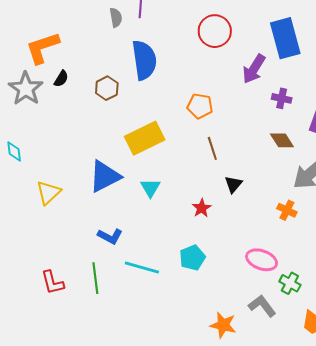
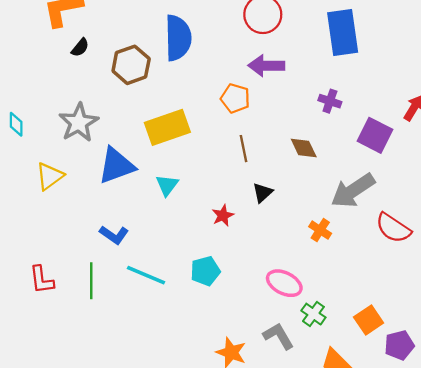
purple arrow: (254, 69) -> (266, 66), moved, turned 52
brown hexagon: (107, 88) -> (131, 65), size x1.4
gray star: (26, 89) -> (79, 123), moved
brown diamond: (282, 140) -> (304, 148), moved

